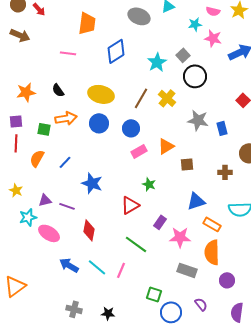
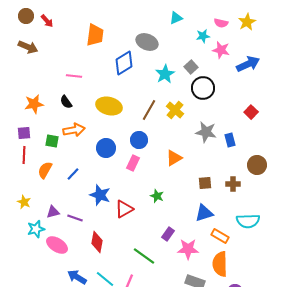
gray ellipse: (139, 16) -> (147, 42), moved
pink line: (68, 53) -> (74, 76), moved
blue circle: (99, 123) -> (106, 148), moved
pink rectangle: (139, 151) -> (133, 163), moved, turned -35
brown square: (187, 164) -> (205, 183), moved
red triangle: (130, 205) -> (124, 209), moved

